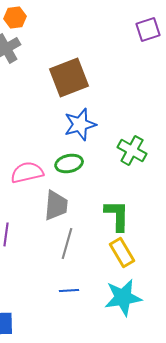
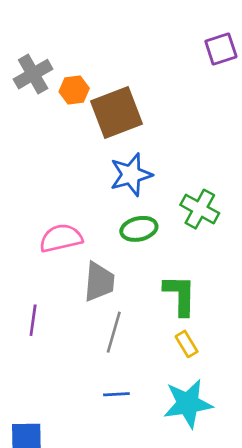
orange hexagon: (15, 17) -> (74, 90), moved
green ellipse: (69, 163) -> (139, 229), moved
yellow rectangle: (122, 252) -> (187, 344), size x0.7

